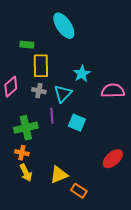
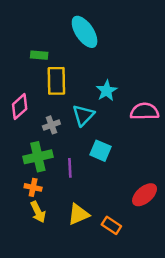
gray cross: (39, 91) -> (51, 125), moved, turned -32
purple line: (52, 116) -> (70, 168), moved
orange rectangle: (79, 191) -> (111, 225), moved

